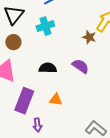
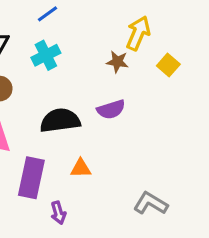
purple semicircle: (80, 66) -> (111, 109), turned 138
black semicircle: (48, 68) -> (60, 120), size x1.4

